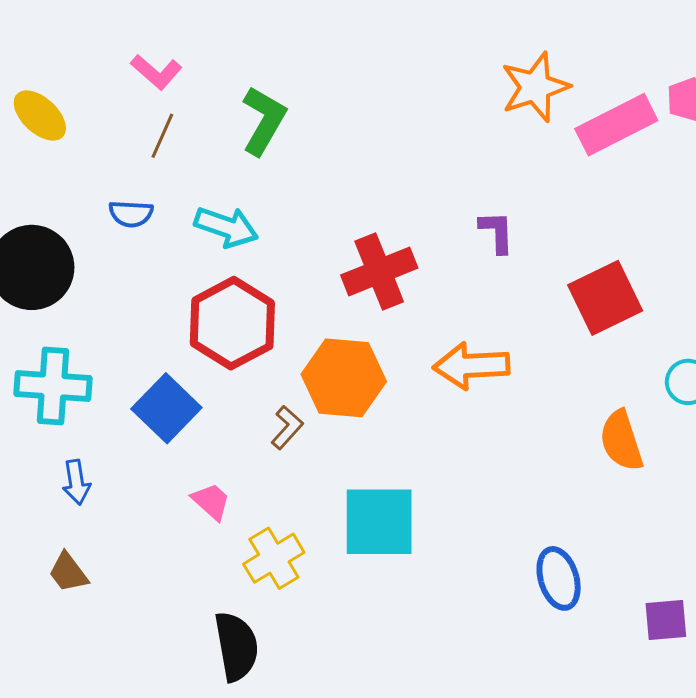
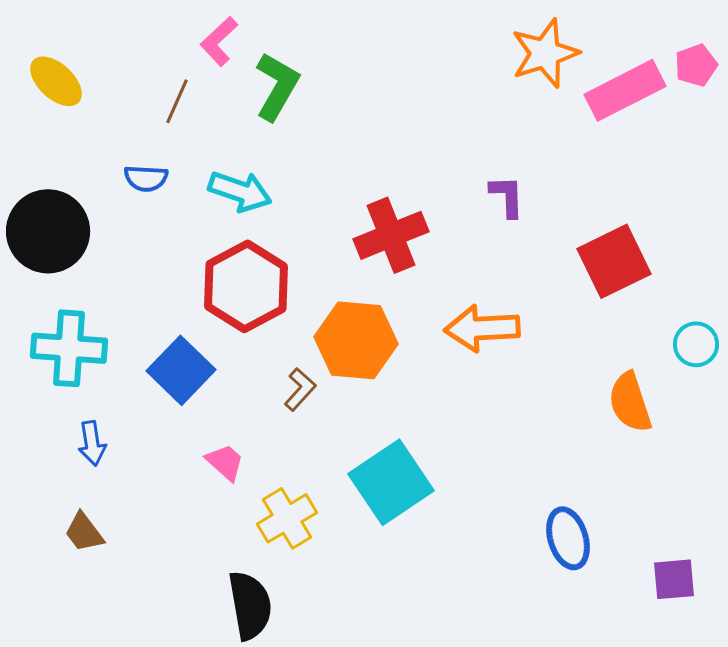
pink L-shape: (156, 72) -> (219, 41), moved, turned 96
cyan square: (379, 522) -> (391, 482), turned -34

